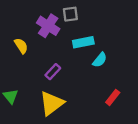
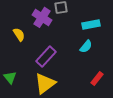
cyan rectangle: (83, 42) -> (91, 24), moved
purple rectangle: (53, 72) -> (46, 56), size x1.5

